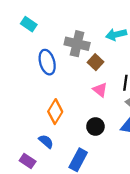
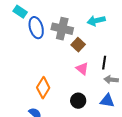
blue ellipse: (47, 62) -> (36, 28), moved

